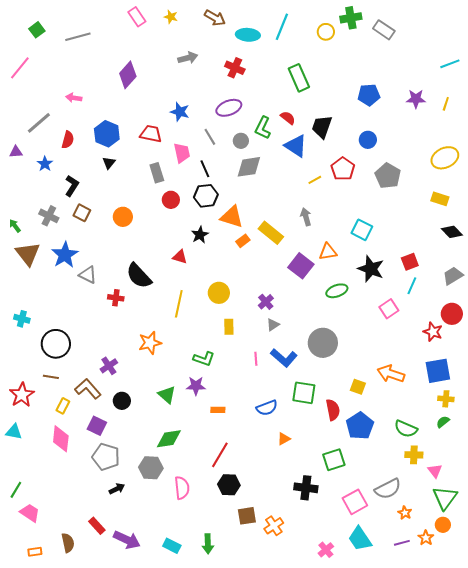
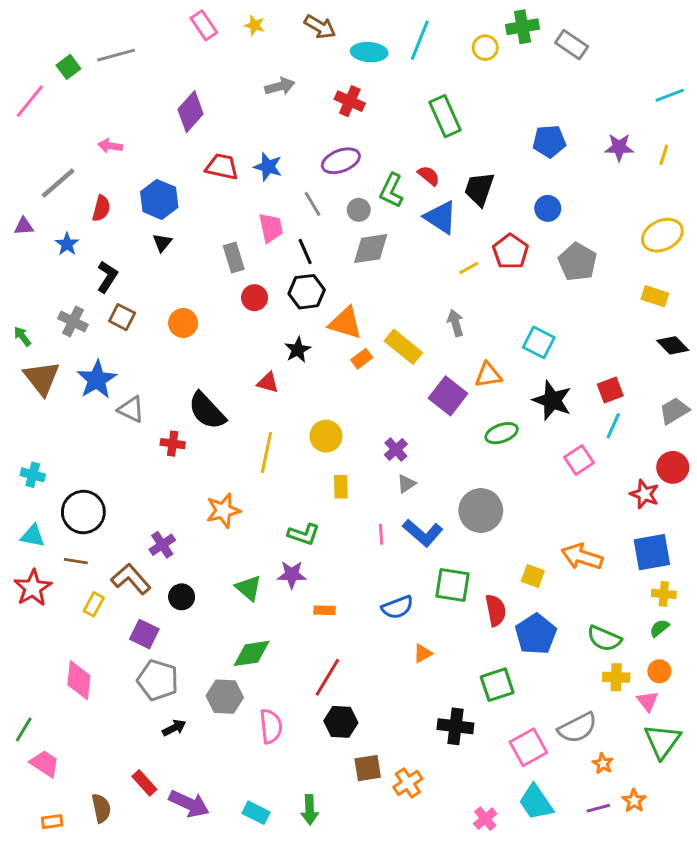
green square: (37, 30) -> (68, 67), moved
red trapezoid: (151, 134) -> (222, 167), moved
cyan triangle: (14, 432) -> (33, 536), moved
pink diamond: (61, 439) -> (79, 680), moved
orange circle: (443, 525) -> (659, 671), moved

